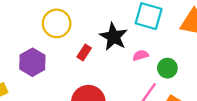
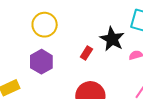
yellow circle: (57, 23) -> (45, 25), moved

